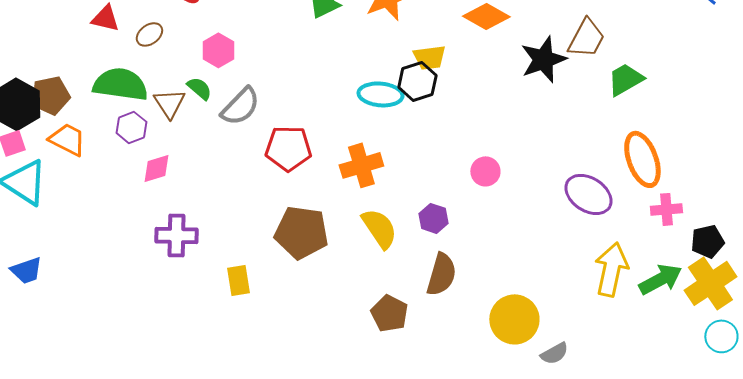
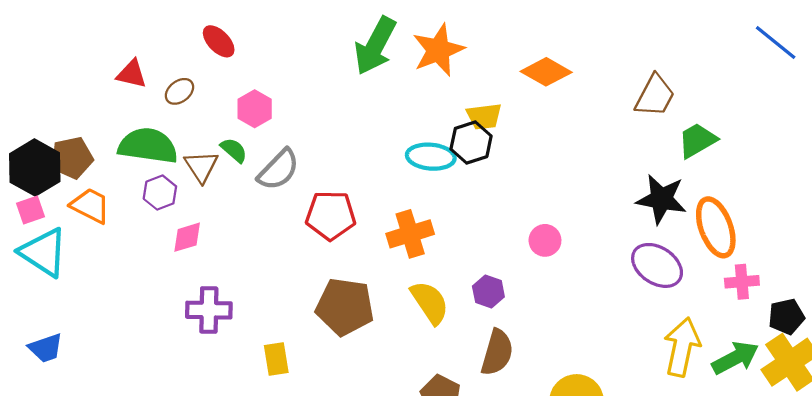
black star: (543, 59) -> (661, 199), moved, turned 30

